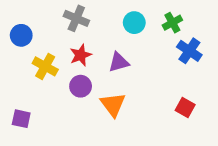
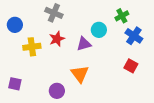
cyan circle: (134, 23) -> (99, 30), moved
yellow cross: (45, 66) -> (32, 47), turned -36
purple circle: (81, 86) -> (57, 91), moved
red square: (185, 107) -> (131, 66), moved

